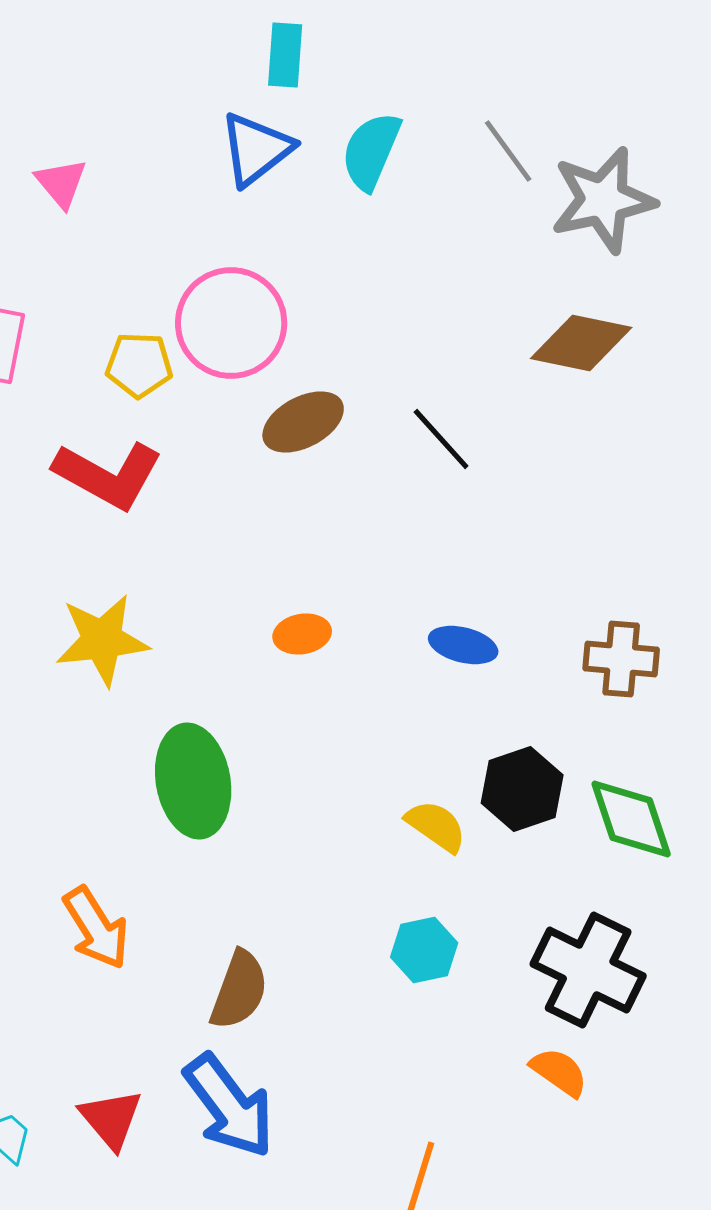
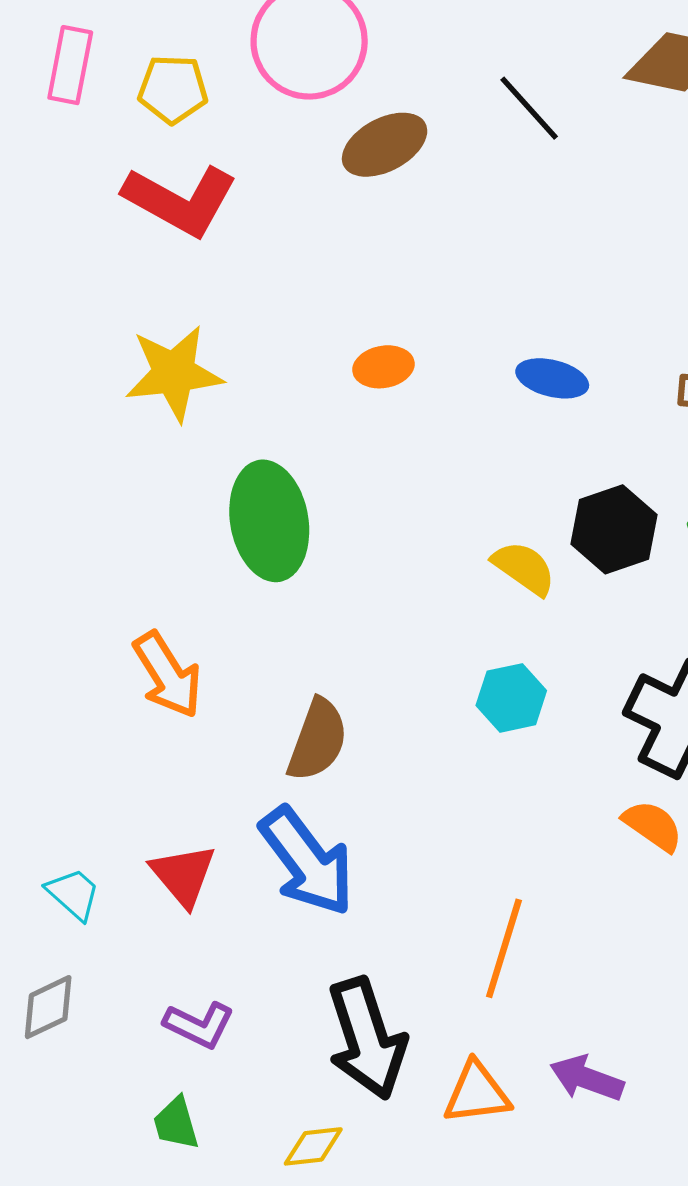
yellow pentagon: (139, 365) -> (173, 89), moved
black line: (441, 439) -> (529, 108), moved

